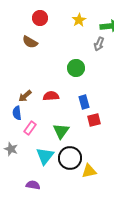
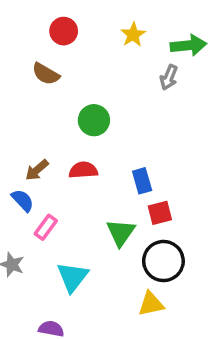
green circle: (76, 68) -> (94, 120), moved
blue semicircle: (17, 113) -> (23, 200), turned 144
green triangle: (61, 131) -> (121, 233), moved
black circle: (70, 158) -> (163, 261), moved

